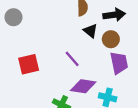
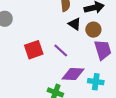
red square: (29, 64) -> (34, 50), moved

